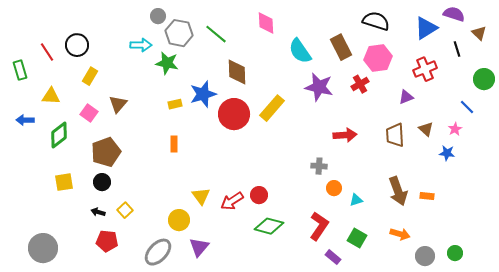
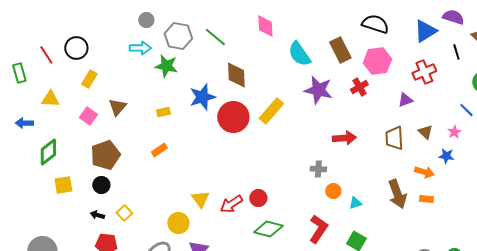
gray circle: (158, 16) -> (146, 20), moved
yellow rectangle: (175, 104) -> (163, 112), moved
green diamond: (59, 135) -> (48, 152), moved
orange rectangle: (174, 144) -> (159, 150), moved, turned 56
orange arrow: (400, 234) -> (424, 172), moved

